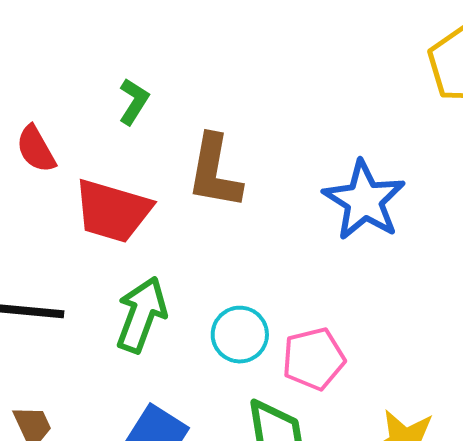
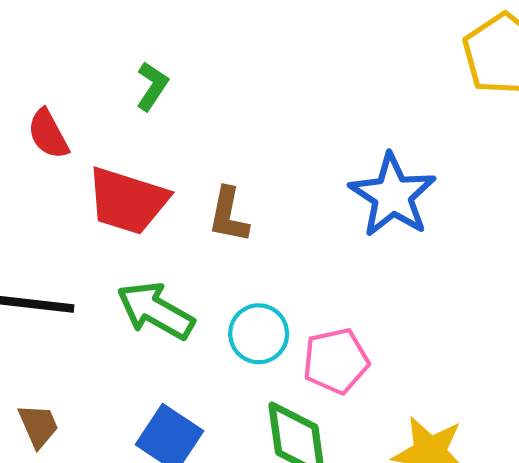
brown L-shape: (214, 172) -> (229, 215), moved, size x0.7
green arrow: (141, 315) -> (156, 311), turned -82

